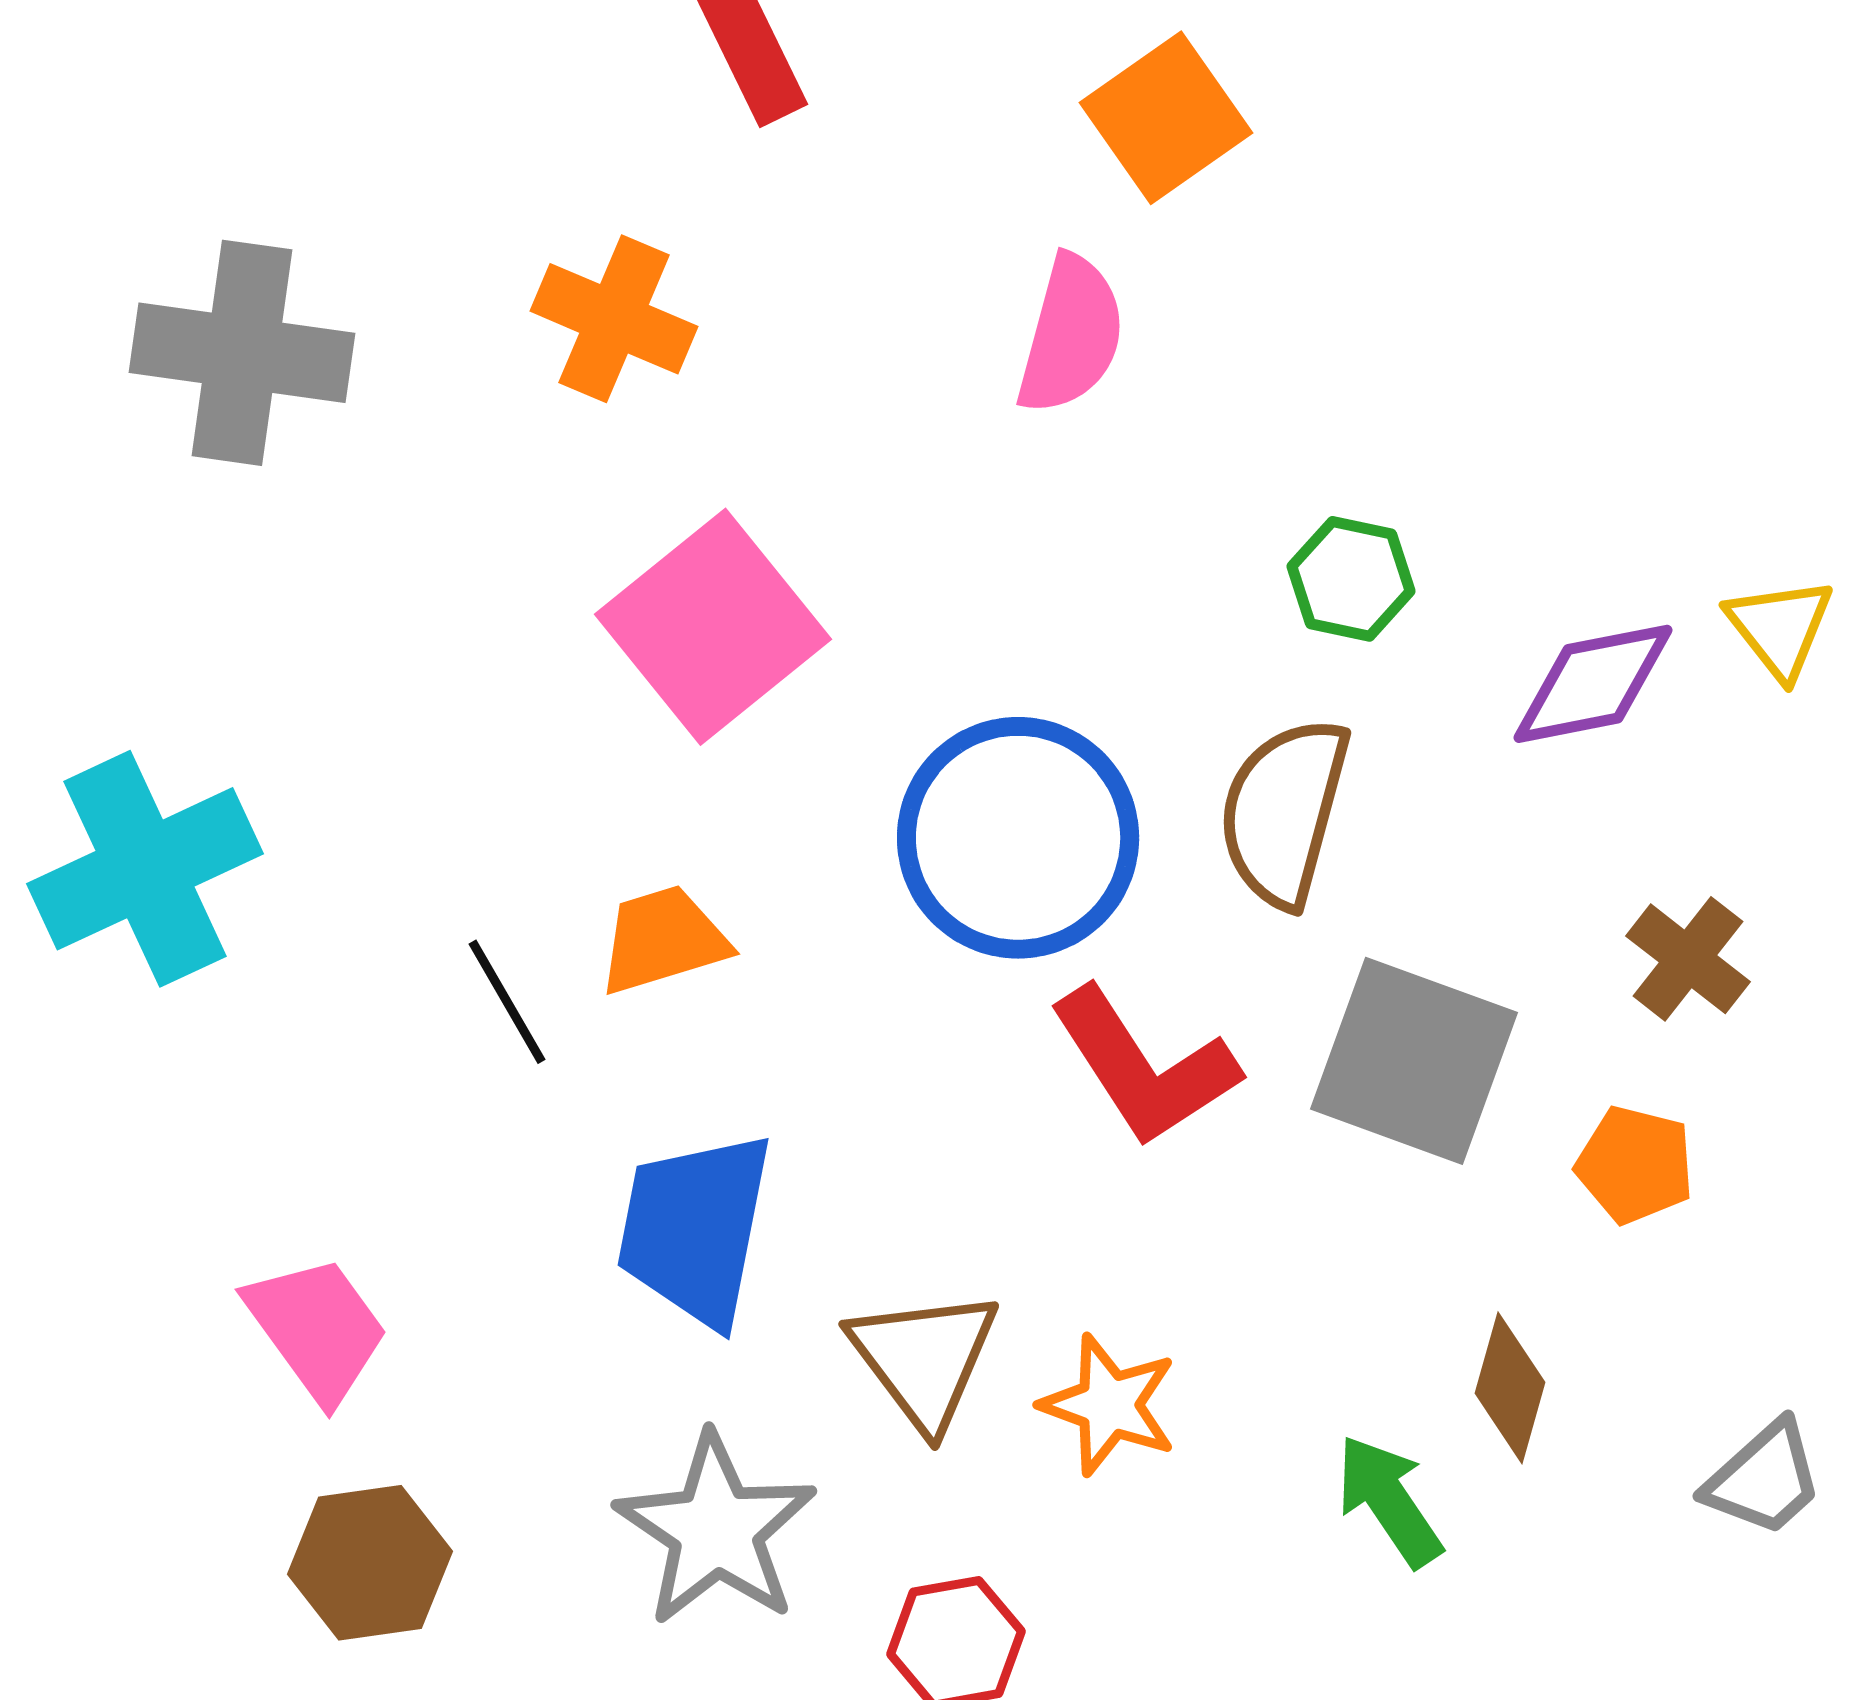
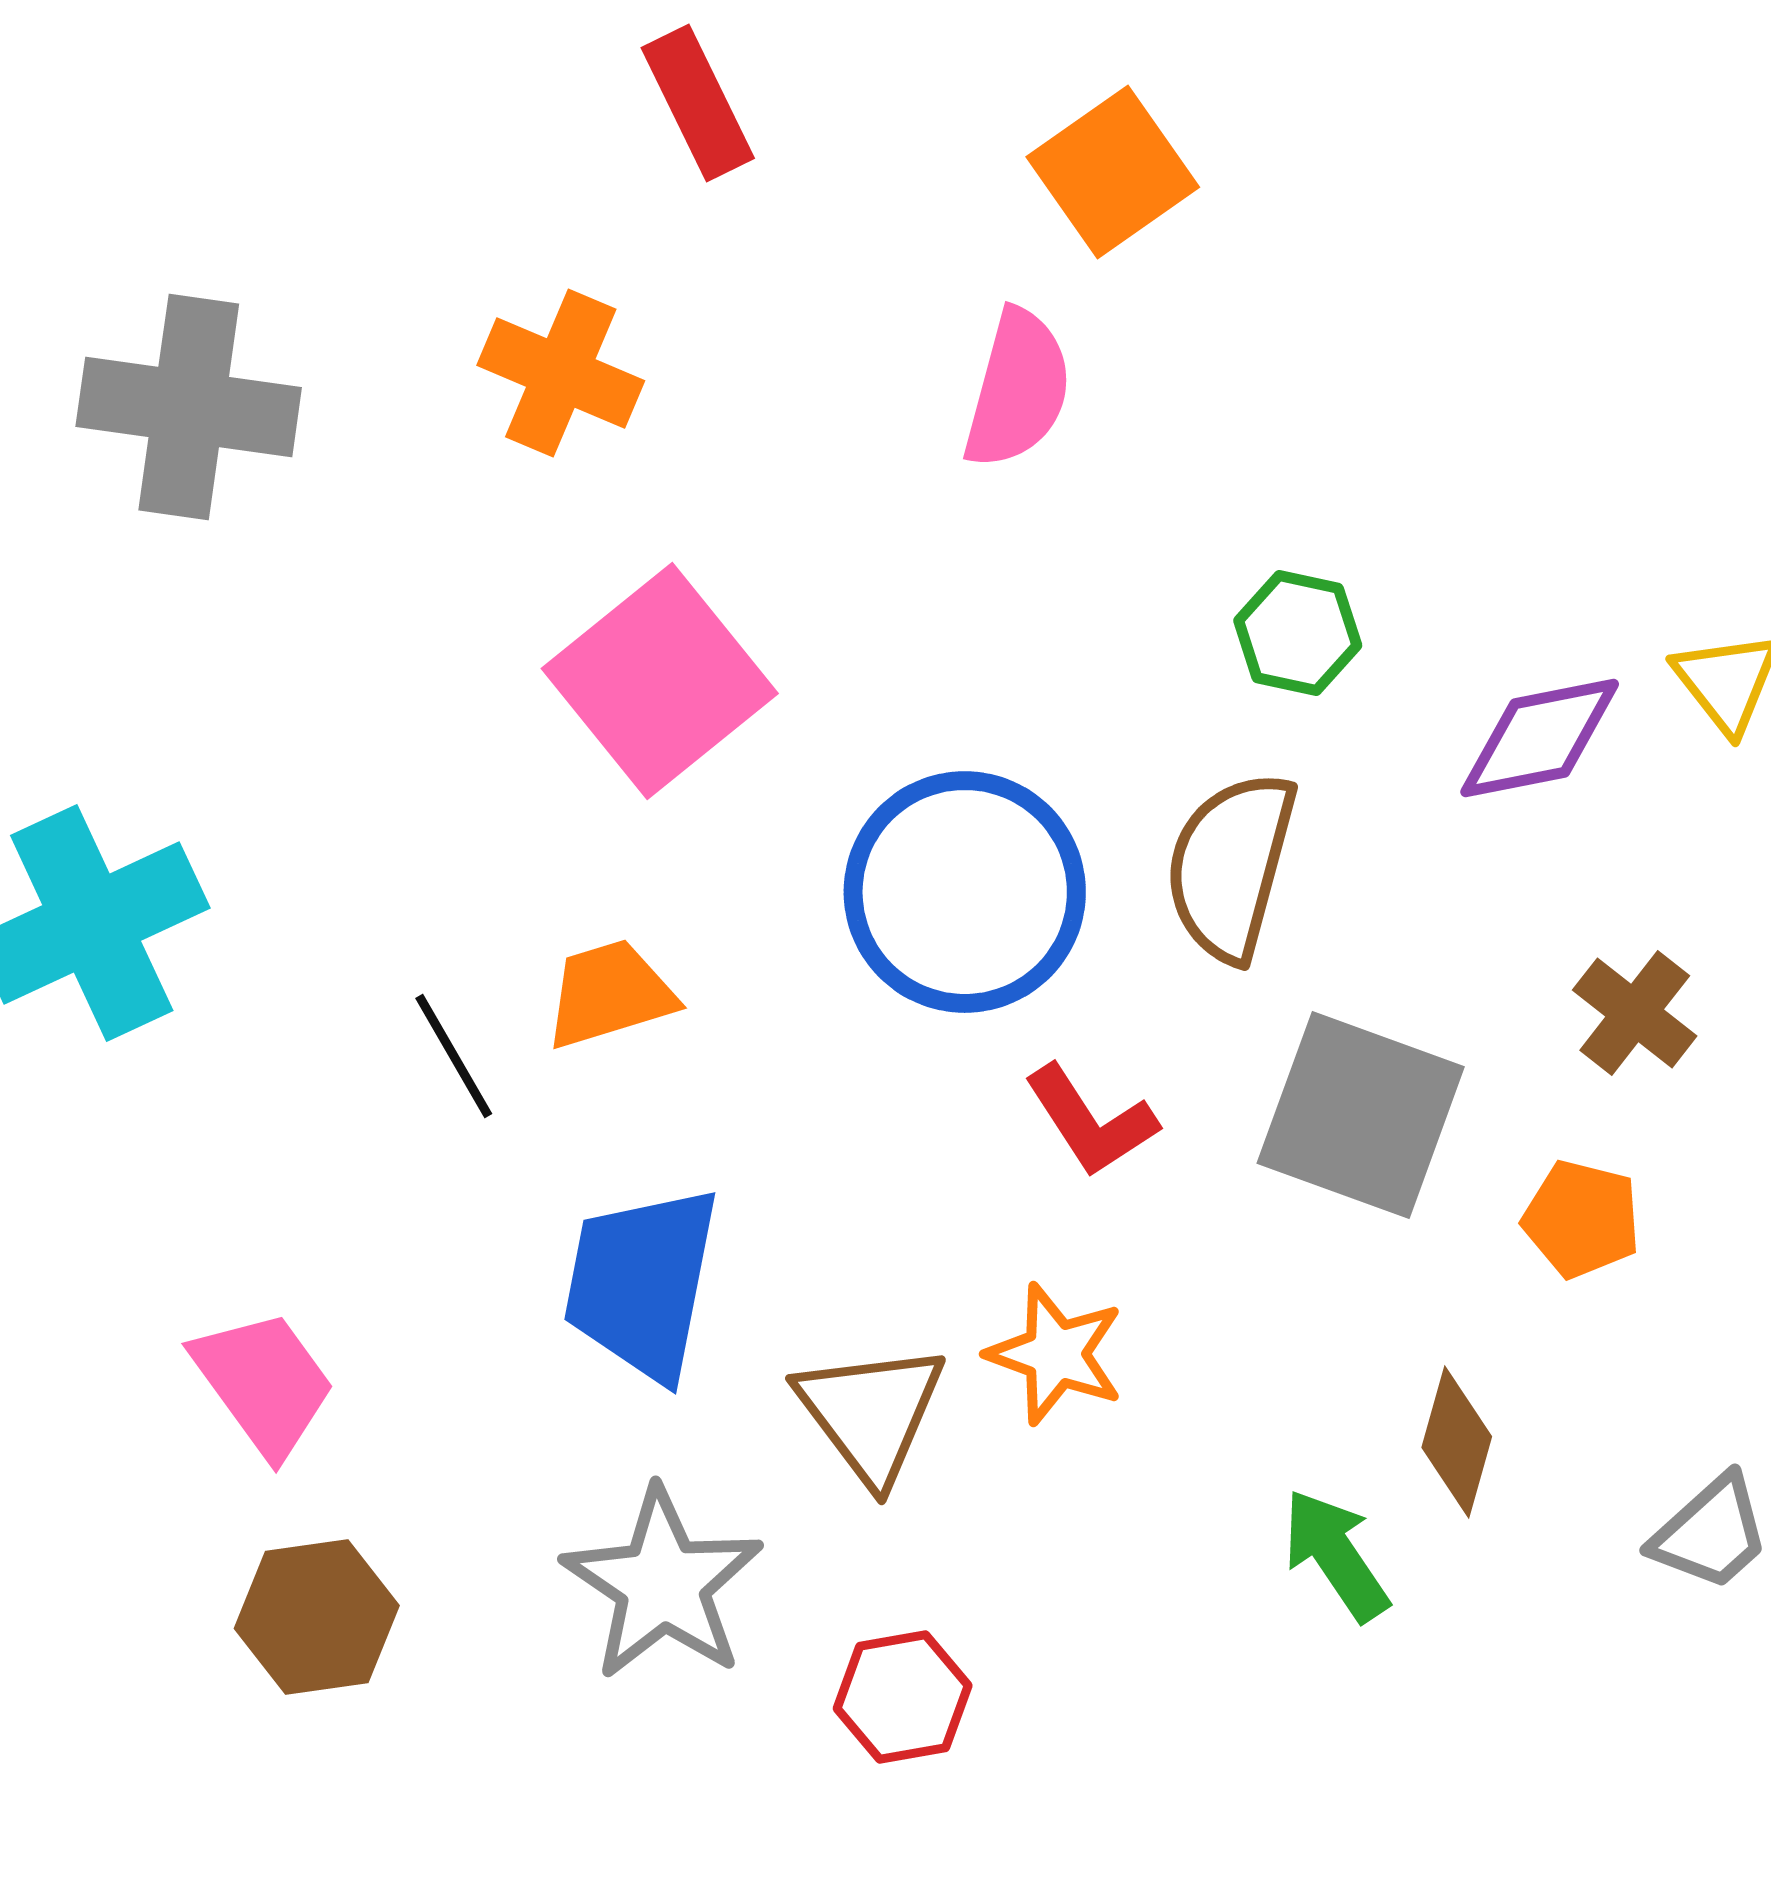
red L-shape: (1144, 1067) -> (1091, 1121), size x0.7
orange star: (1109, 1405) -> (1056, 1354), moved

